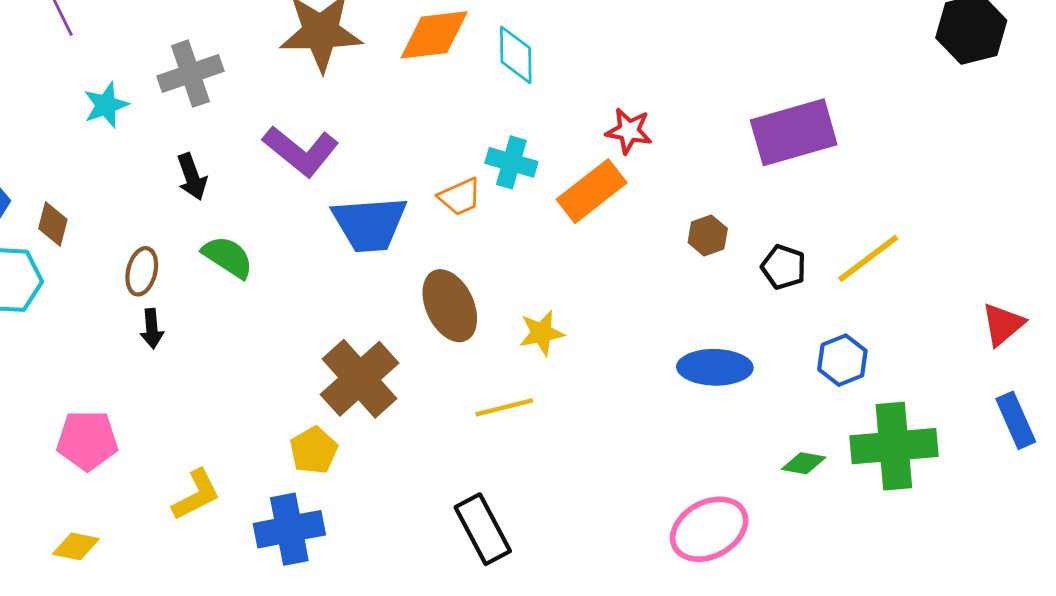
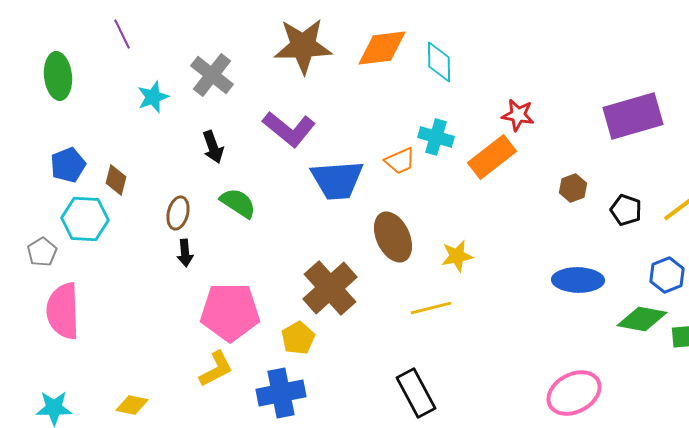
gray cross: (190, 74) -> (212, 75), turned -33
pink pentagon: (87, 440) -> (230, 312), moved, size x1.4
green diamond: (804, 463) -> (642, 319), moved, size x1.6

